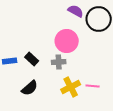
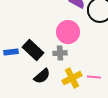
black rectangle: (32, 59) -> (33, 50), size x1.5
black semicircle: (30, 88) -> (42, 76), moved

